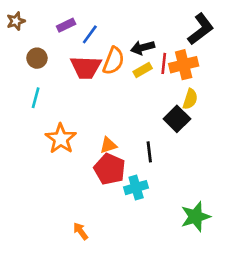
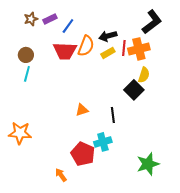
brown star: (16, 21) -> (31, 19), moved
brown circle: (37, 58) -> (26, 55), moved
orange star: (61, 139) -> (20, 133), moved, turned -30
red pentagon: (110, 169) -> (83, 154), moved

